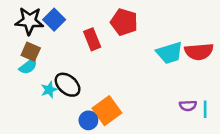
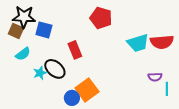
blue square: (54, 20) -> (44, 30), moved, turned -30
red rectangle: (92, 39) -> (75, 50), moved
brown square: (31, 52) -> (16, 31), moved
purple semicircle: (188, 106) -> (155, 77), moved

